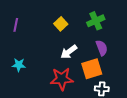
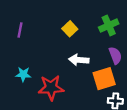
white arrow: (69, 52) -> (79, 60), turned 42
red star: (62, 79) -> (51, 88), moved

